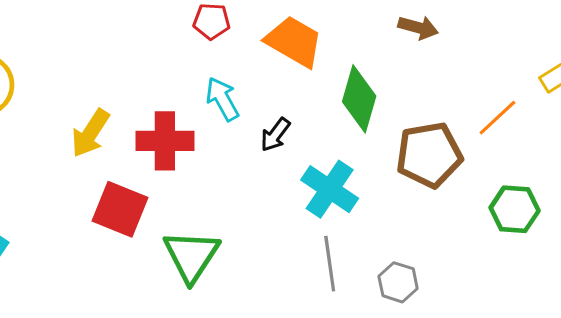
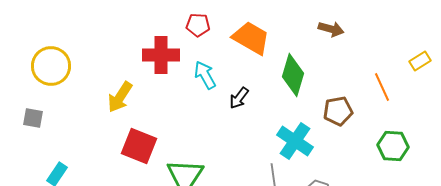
orange line: (497, 118) -> (382, 87), turned -72
red cross: (165, 141) -> (161, 55), moved
brown pentagon: (429, 155) -> (338, 111), size x0.7
cyan cross: (330, 189) -> (295, 141), moved

